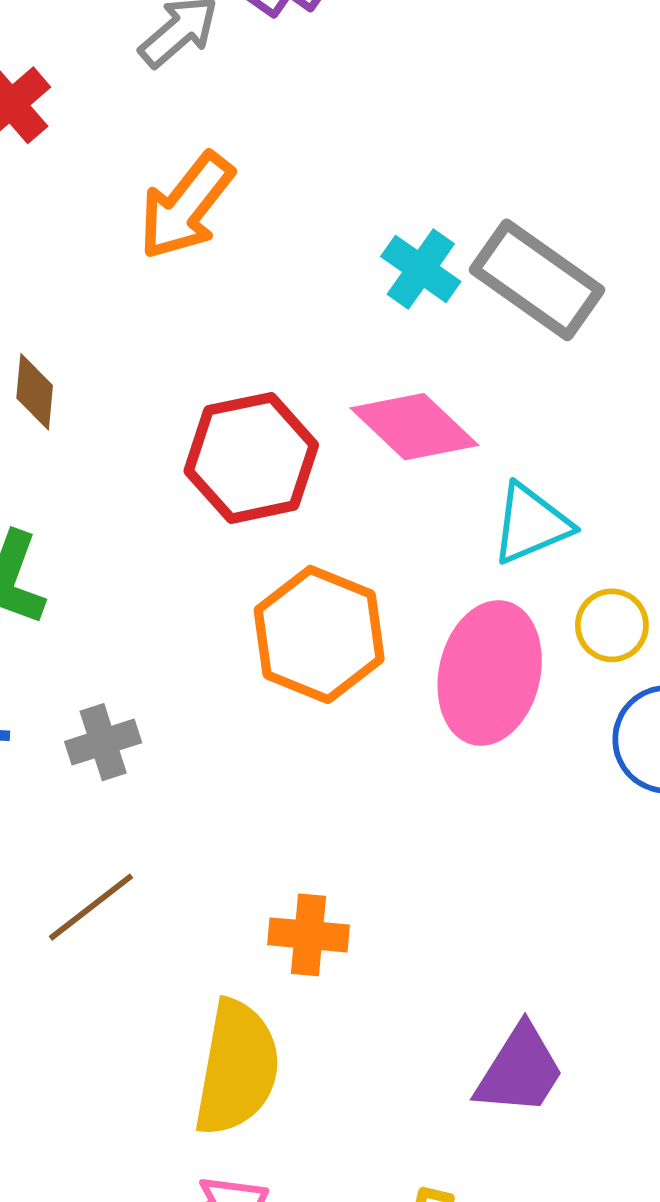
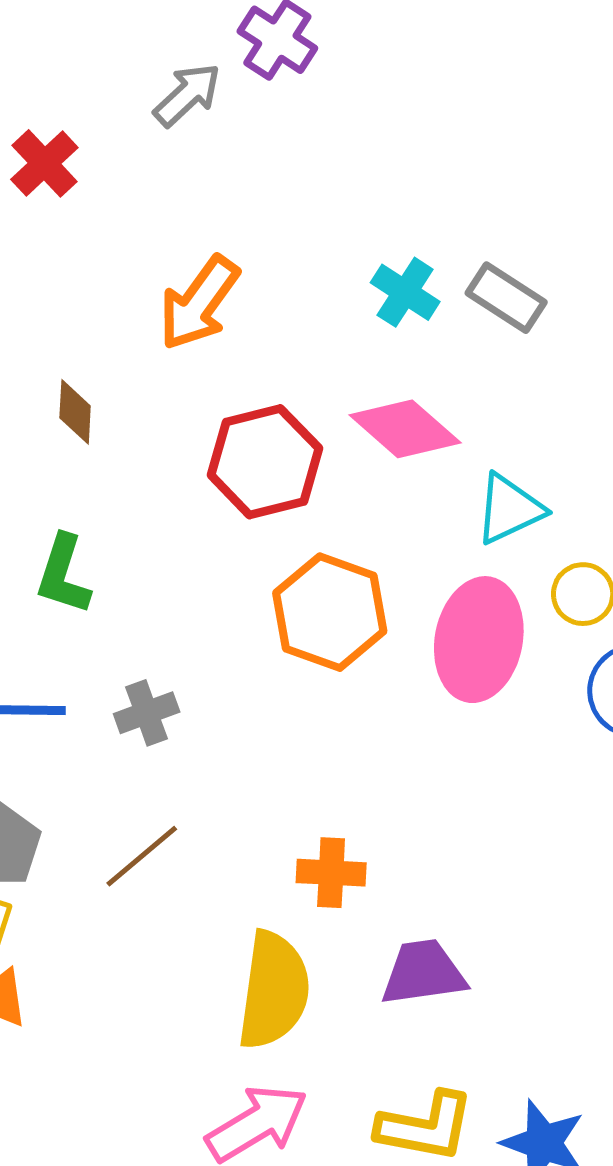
orange arrow: (186, 206) -> (199, 303), moved
gray rectangle: (537, 280) -> (506, 298), size x0.7
purple trapezoid: (520, 1070) -> (423, 973), moved, turned -128

